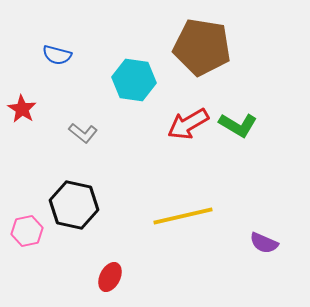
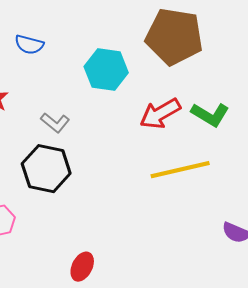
black hexagon: (74, 205) -> (46, 169), moved
yellow line: (183, 216) -> (180, 170), moved

